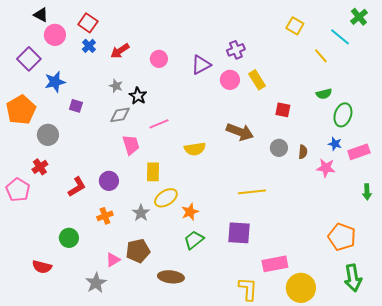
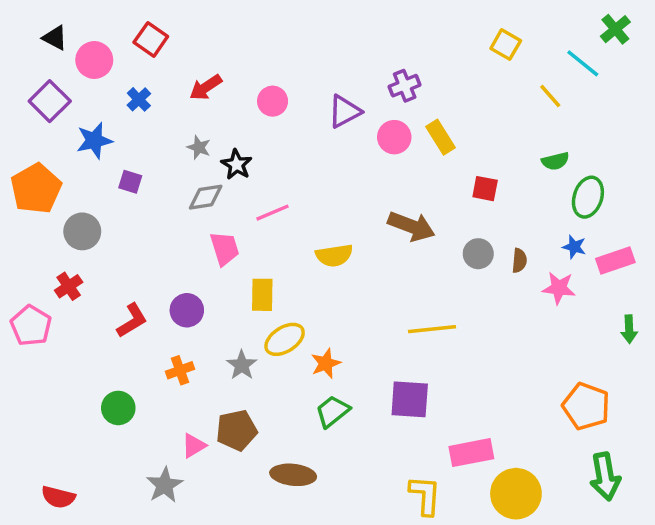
black triangle: (41, 15) -> (55, 38), moved
blue cross: (89, 46) -> (139, 99), moved
red semicircle: (42, 267) -> (58, 497), moved

